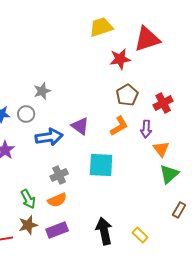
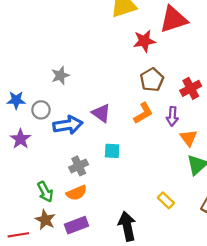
gray circle: (26, 114) -> (41, 110), moved
cyan square: (101, 165) -> (112, 151), moved, size x0.6
brown star: (28, 225) -> (45, 220), turned -30
yellow rectangle: (140, 235) -> (166, 200), moved

